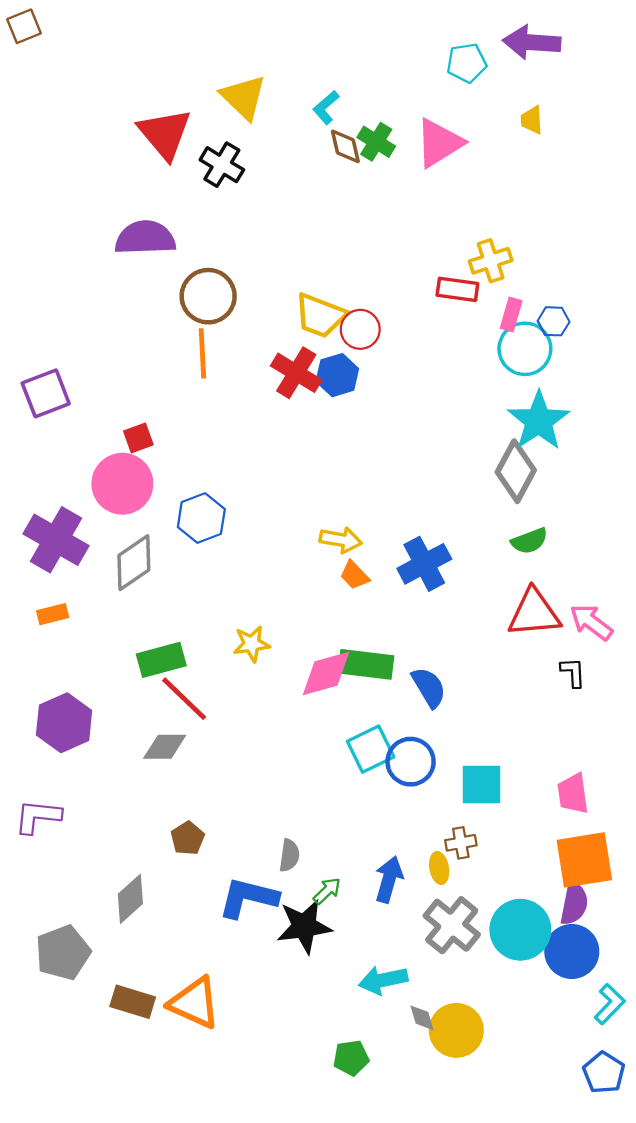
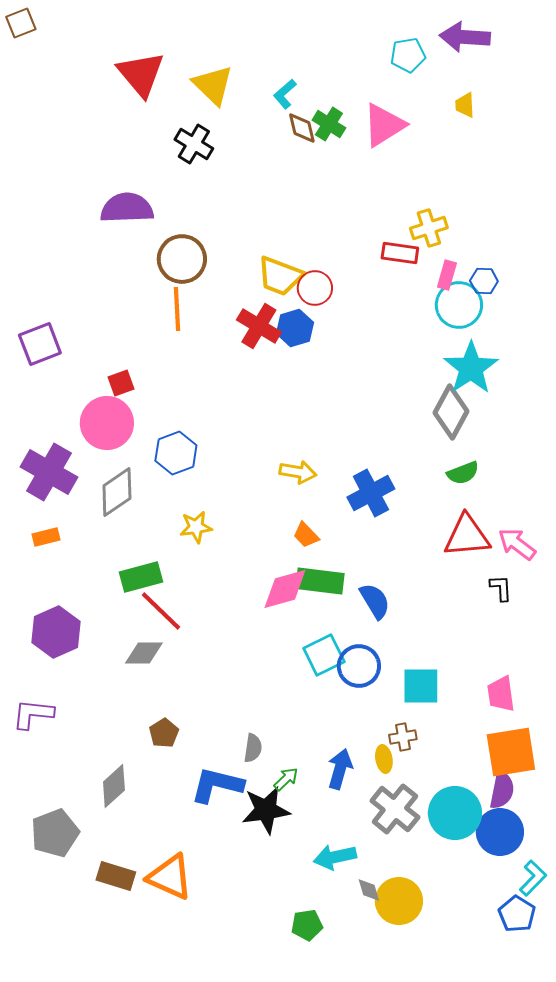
red triangle: (165, 134) -> (141, 74), moved
orange trapezoid: (355, 575) -> (306, 535), moved
yellow star: (252, 644) -> (196, 527), moved
blue pentagon: (604, 1073) -> (517, 914), moved

